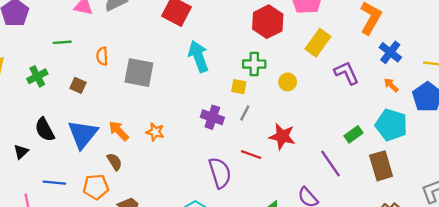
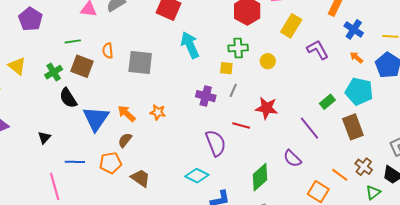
brown square: (78, 85) -> (82, 66), moved, size x1.6
black semicircle: (45, 130) -> (68, 98), moved
brown semicircle: (115, 162) -> (125, 140), turned -105

